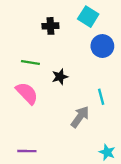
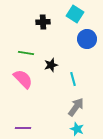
cyan line: (101, 97) -> (73, 79), moved
gray arrow: (80, 117) -> (76, 107), moved
cyan star: (107, 152) -> (77, 129), moved

